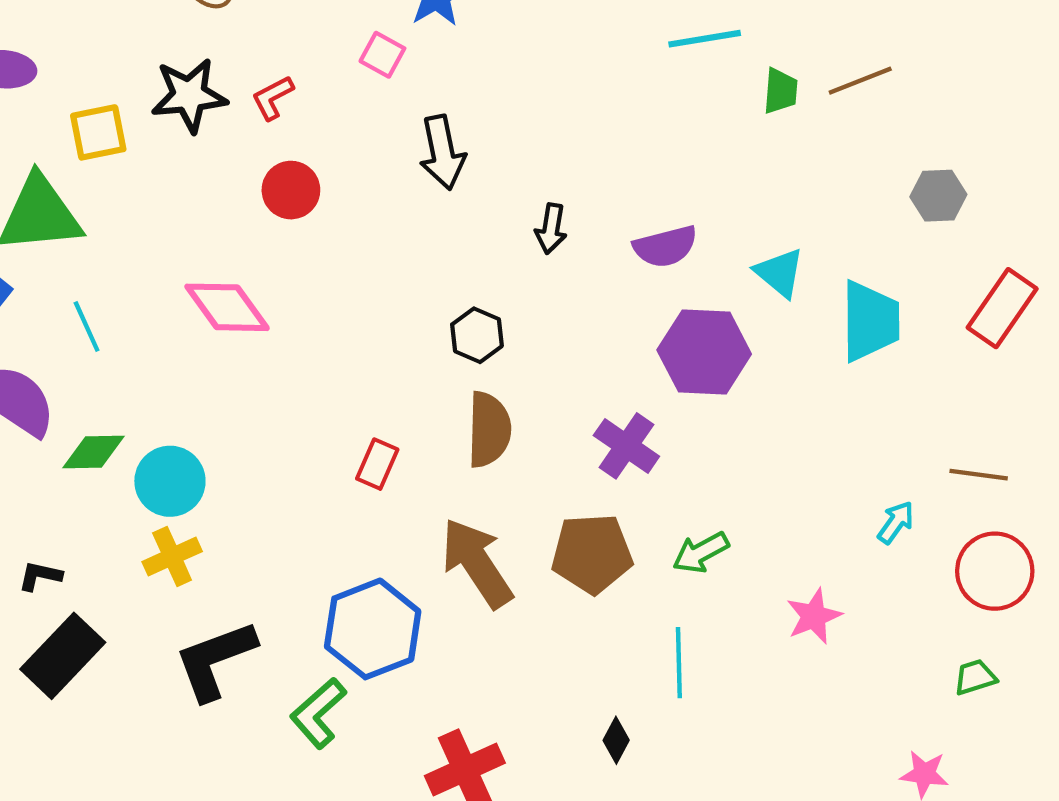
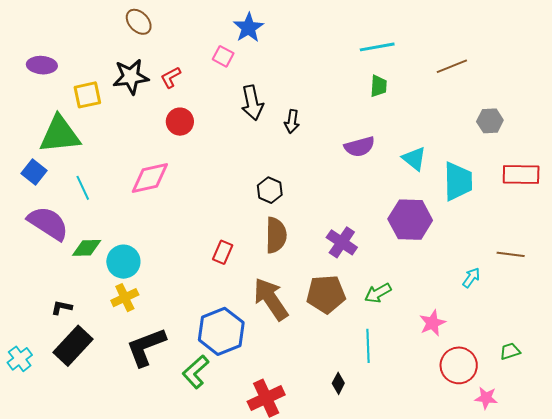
green trapezoid: (780, 91) -> (379, 86), moved
black arrow: (551, 229) -> (292, 121), moved
pink diamond: (227, 307) -> (150, 178), turned -66
red rectangle: (1002, 308) -> (521, 174), turned 57
purple hexagon: (704, 352) -> (410, 220), moved
red circle: (995, 571) -> (459, 365), moved

